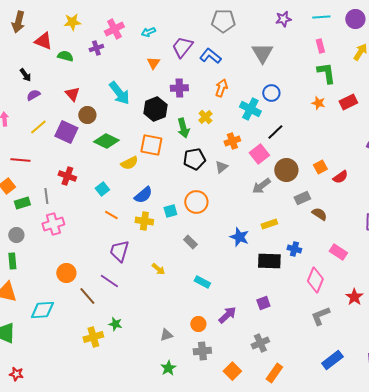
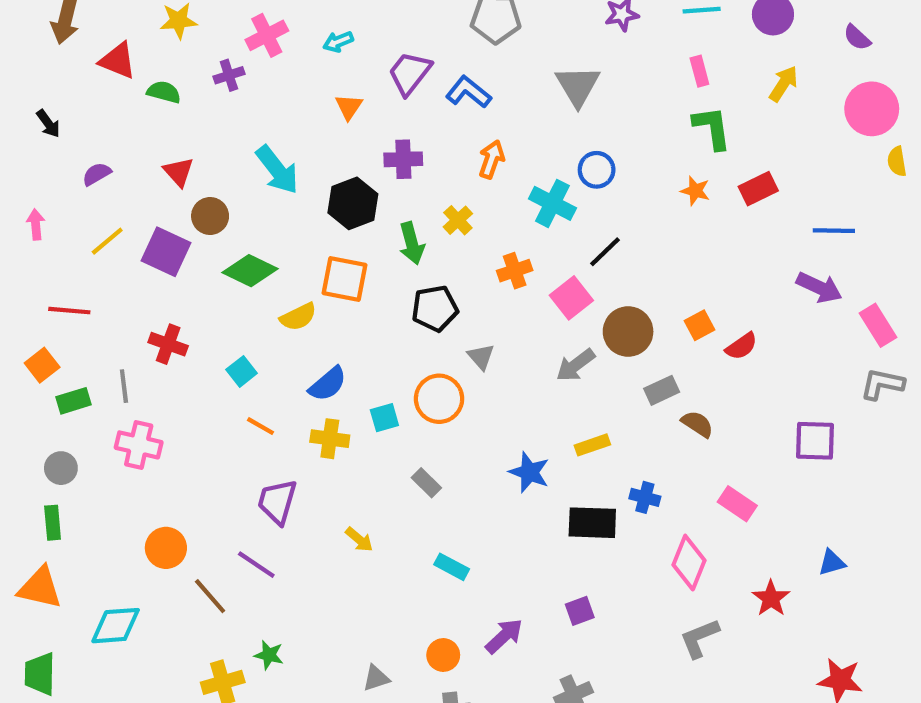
black arrow: (25, 75) -> (48, 124), moved
gray triangle: (221, 167) -> (481, 357), moved, turned -32
pink cross: (53, 224) -> (139, 445), turned 30

